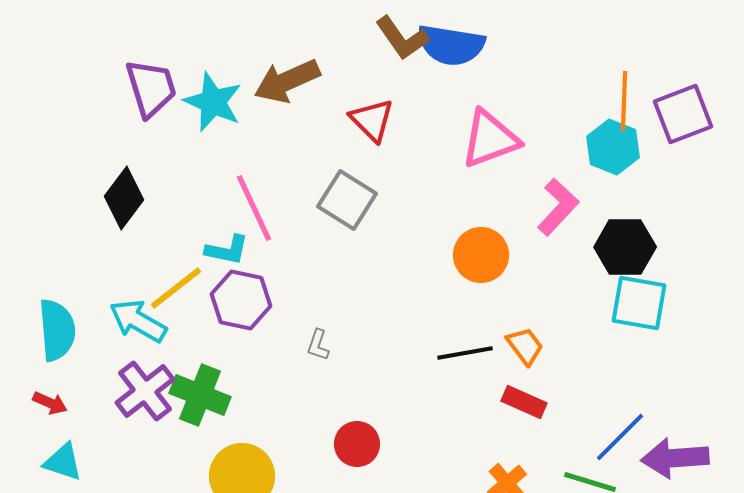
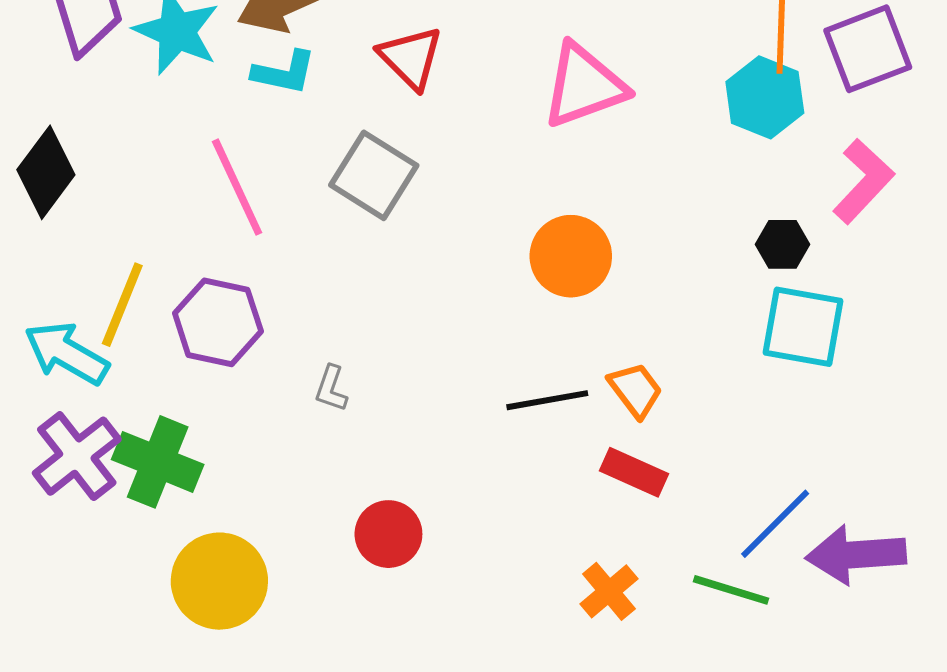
pink L-shape: (558, 207) -> (863, 181), moved
black hexagon: (625, 247) -> (782, 244), size x0.6
cyan L-shape: (227, 250) -> (284, 72), moved
yellow line: (176, 288) -> (122, 305), turned -30

